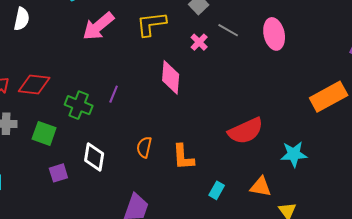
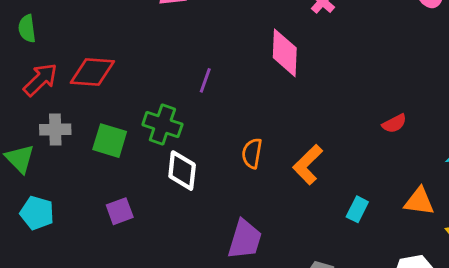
green cross: (79, 105) -> (162, 125), moved
red semicircle: (246, 131) -> (394, 123), size x0.5
orange L-shape: (183, 157) -> (308, 165), turned 52
purple square: (58, 173) -> (120, 211), moved

